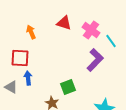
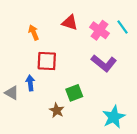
cyan line: (111, 41) -> (123, 27), moved
red square: (20, 58) -> (47, 61), moved
purple L-shape: (95, 60) -> (104, 63), turned 85

